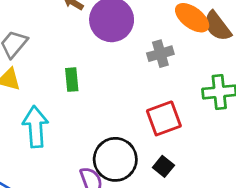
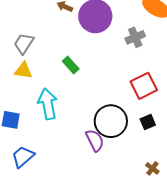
green rectangle: (72, 80) -> (71, 65), turned -30
black square: (163, 166) -> (148, 122), turned 35

